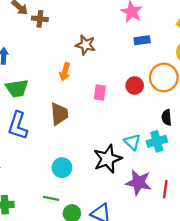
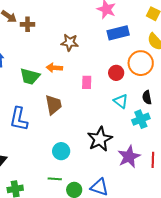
blue rectangle: (142, 40) -> (118, 33), size x1.5
orange arrow: (65, 72) -> (54, 68), turned 84
green trapezoid: (17, 88) -> (30, 76), moved, turned 30
cyan triangle: (132, 142) -> (121, 101), moved
purple star: (139, 182) -> (129, 157), turned -30

